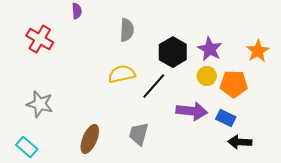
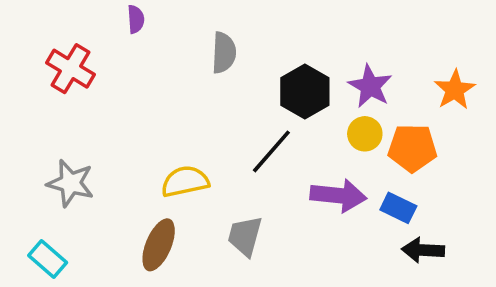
yellow semicircle: (122, 74) -> (185, 181), moved

